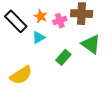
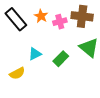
cyan triangle: (39, 37) -> (35, 54), moved
yellow semicircle: (21, 75) -> (17, 73), size x0.7

